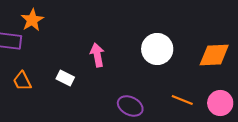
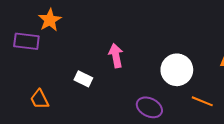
white circle: (157, 49) -> (177, 70), moved
orange trapezoid: (22, 81) -> (40, 99), moved

